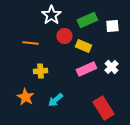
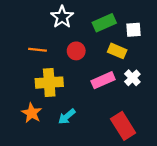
red circle: (64, 36) -> (76, 51), moved
yellow rectangle: (83, 46) -> (117, 51), moved
yellow cross: (40, 71) -> (49, 83), size x1.6

